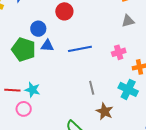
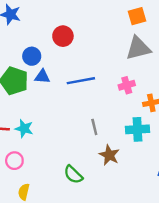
gray triangle: (128, 21) -> (138, 48), size x1.6
cyan cross: (128, 89) -> (137, 129), turned -30
pink circle: (24, 109) -> (14, 161), moved

